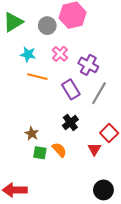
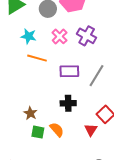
purple cross: (88, 65) -> (87, 36), moved
purple rectangle: (71, 89) -> (69, 71), turned -60
black cross: (70, 122) -> (68, 103), turned 35

